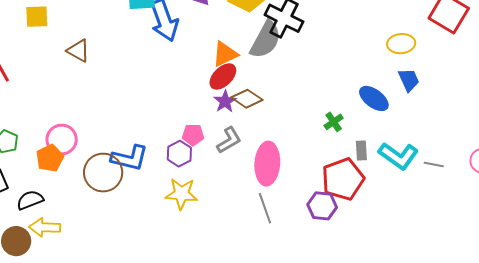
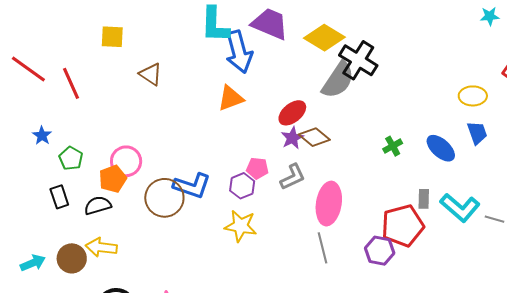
orange triangle: (225, 54) -> (231, 98), moved
green cross: (334, 122) -> (393, 146), moved
black semicircle: (30, 200) -> (98, 205), moved

